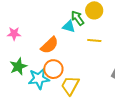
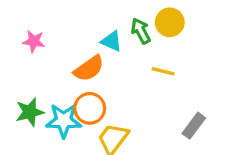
cyan triangle: (69, 26) -> (112, 41), moved
green star: (18, 66) -> (30, 112), moved

